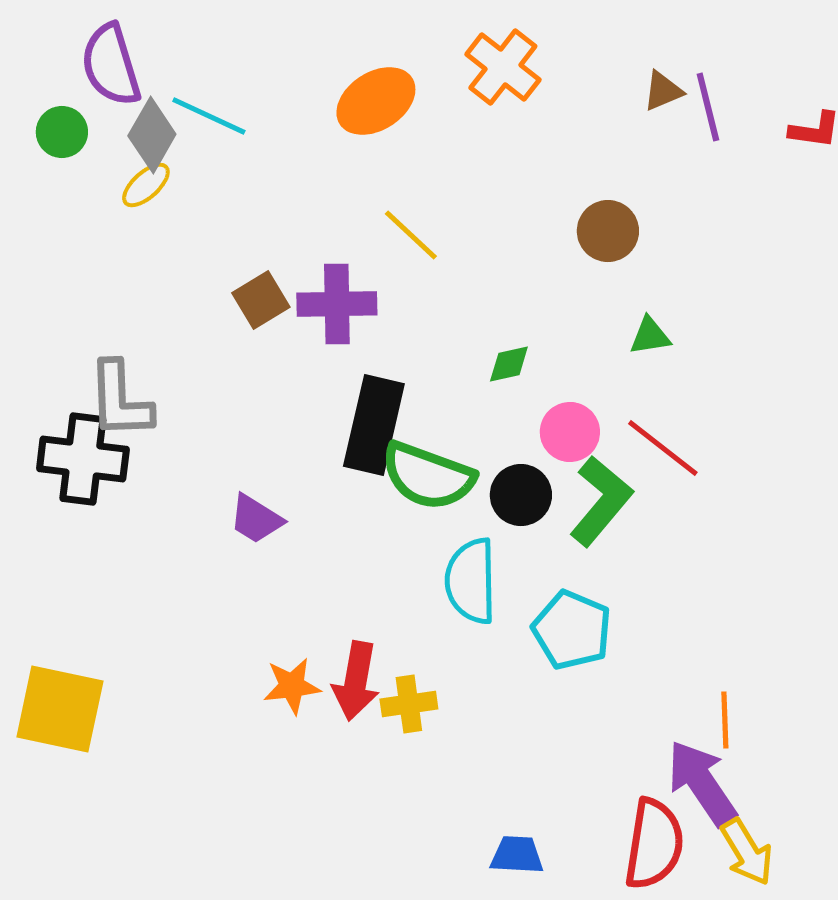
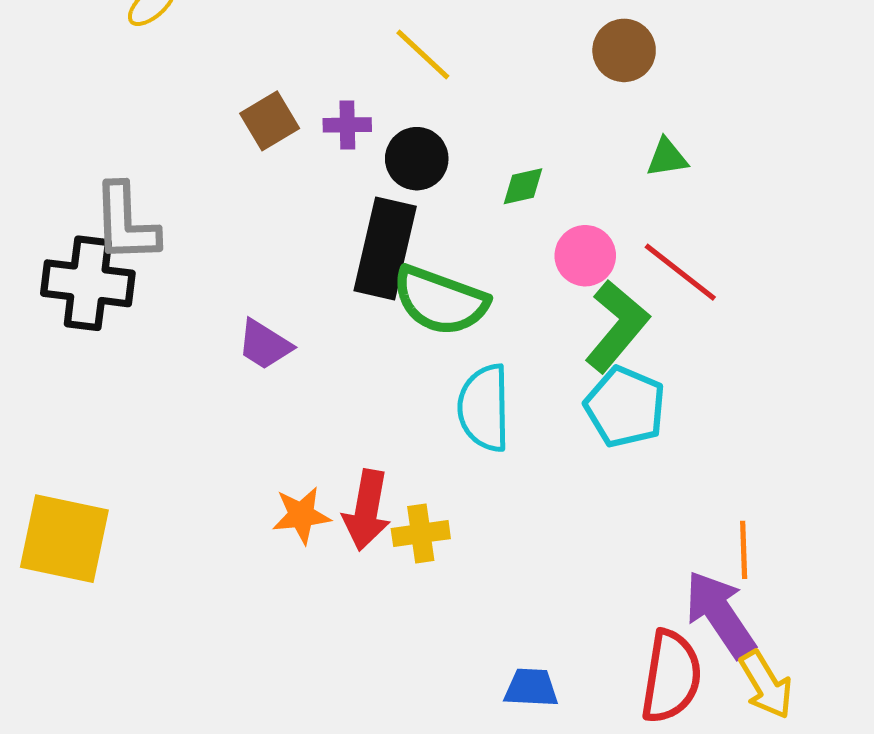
purple cross: (337, 304) -> (347, 125), size x0.6
black circle: (521, 495) -> (417, 159), moved
cyan pentagon: (572, 630) -> (625, 407), moved

